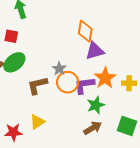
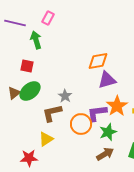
orange diamond: (85, 31) -> (98, 61), turned 70
gray star: (59, 69) -> (65, 96), moved
orange circle: (68, 82) -> (81, 124), moved
yellow triangle: (37, 122) -> (46, 139), moved

